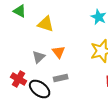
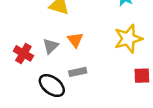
red cross: (19, 79) -> (23, 53), moved

